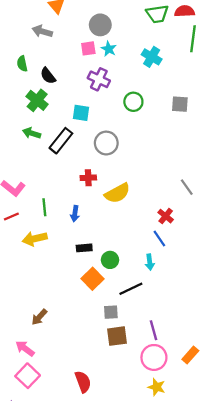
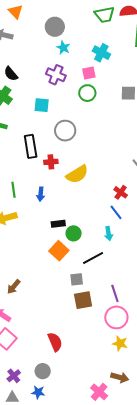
pink square: (88, 48) -> (89, 73), moved
black rectangle: (61, 141) -> (31, 146), moved, turned -45
black rectangle: (84, 248) -> (58, 224), moved

